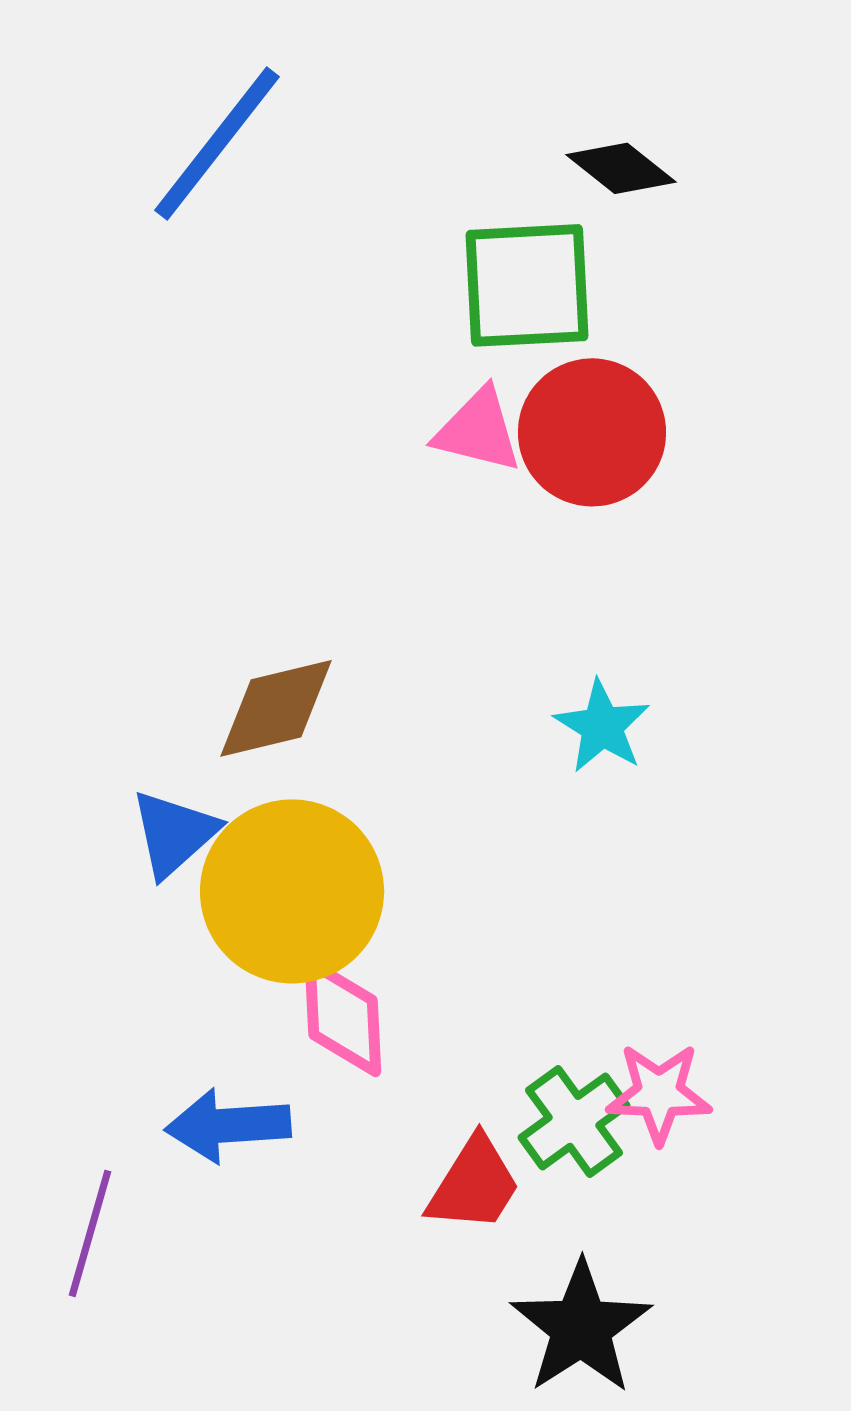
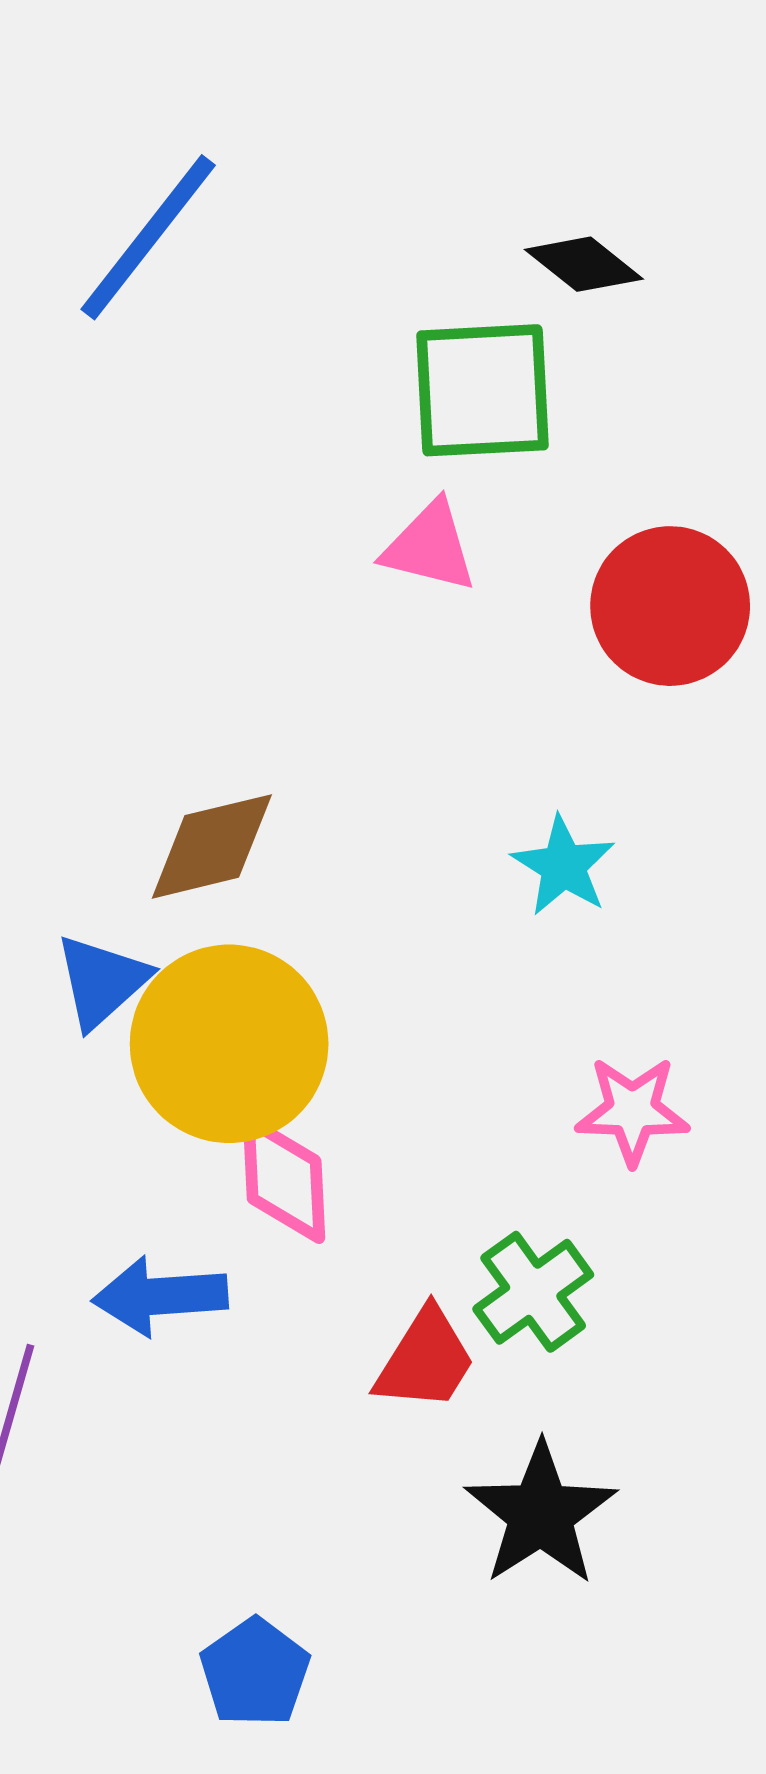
red circle: (592, 432) -> (670, 606), moved
pink star: (659, 1093) -> (632, 1111), moved

